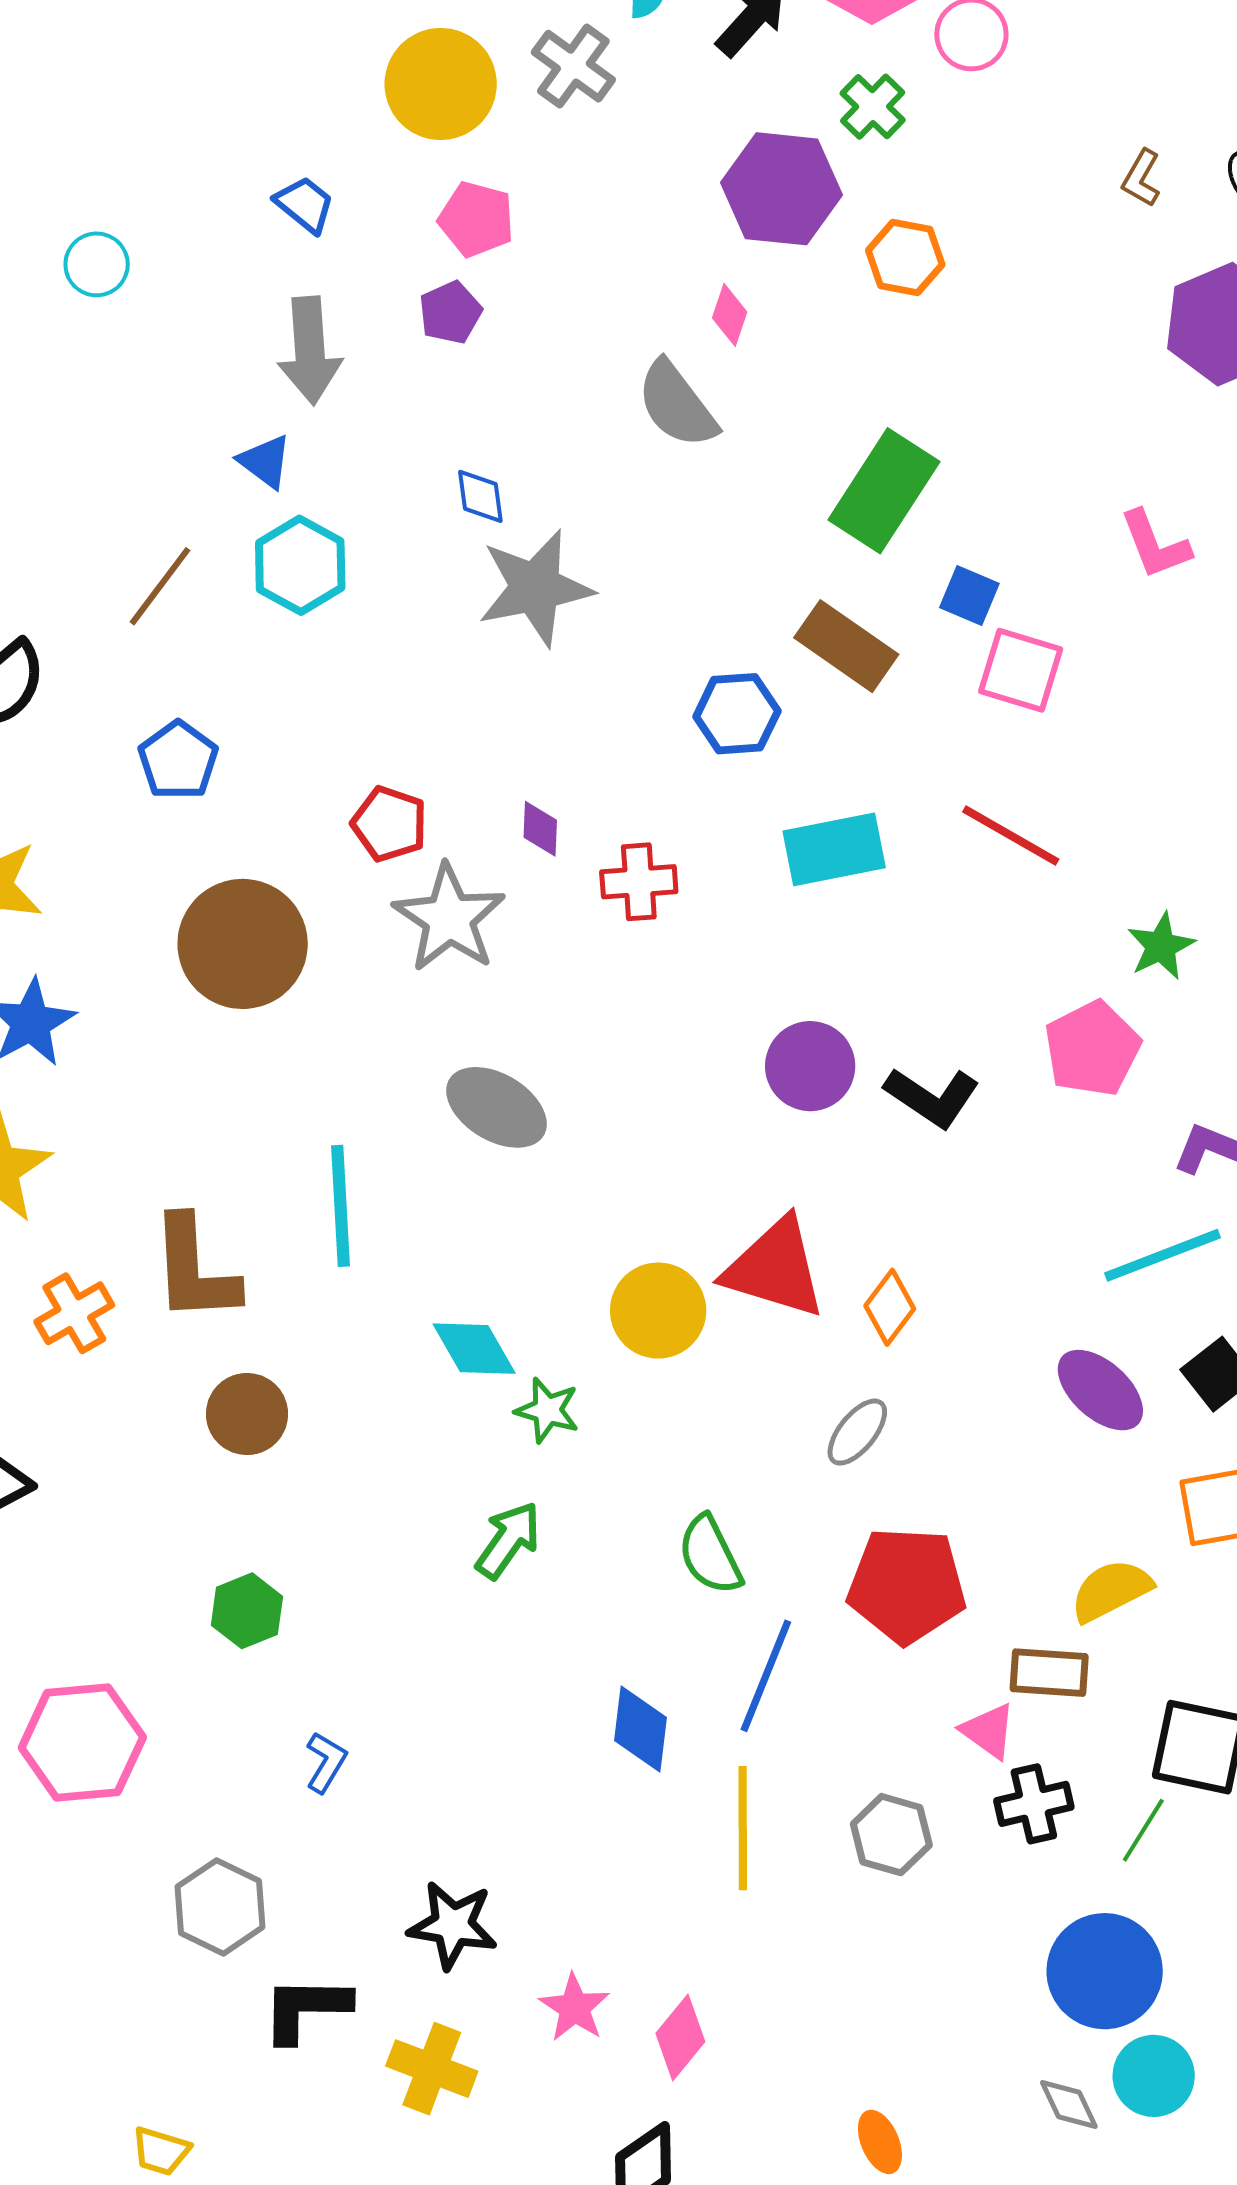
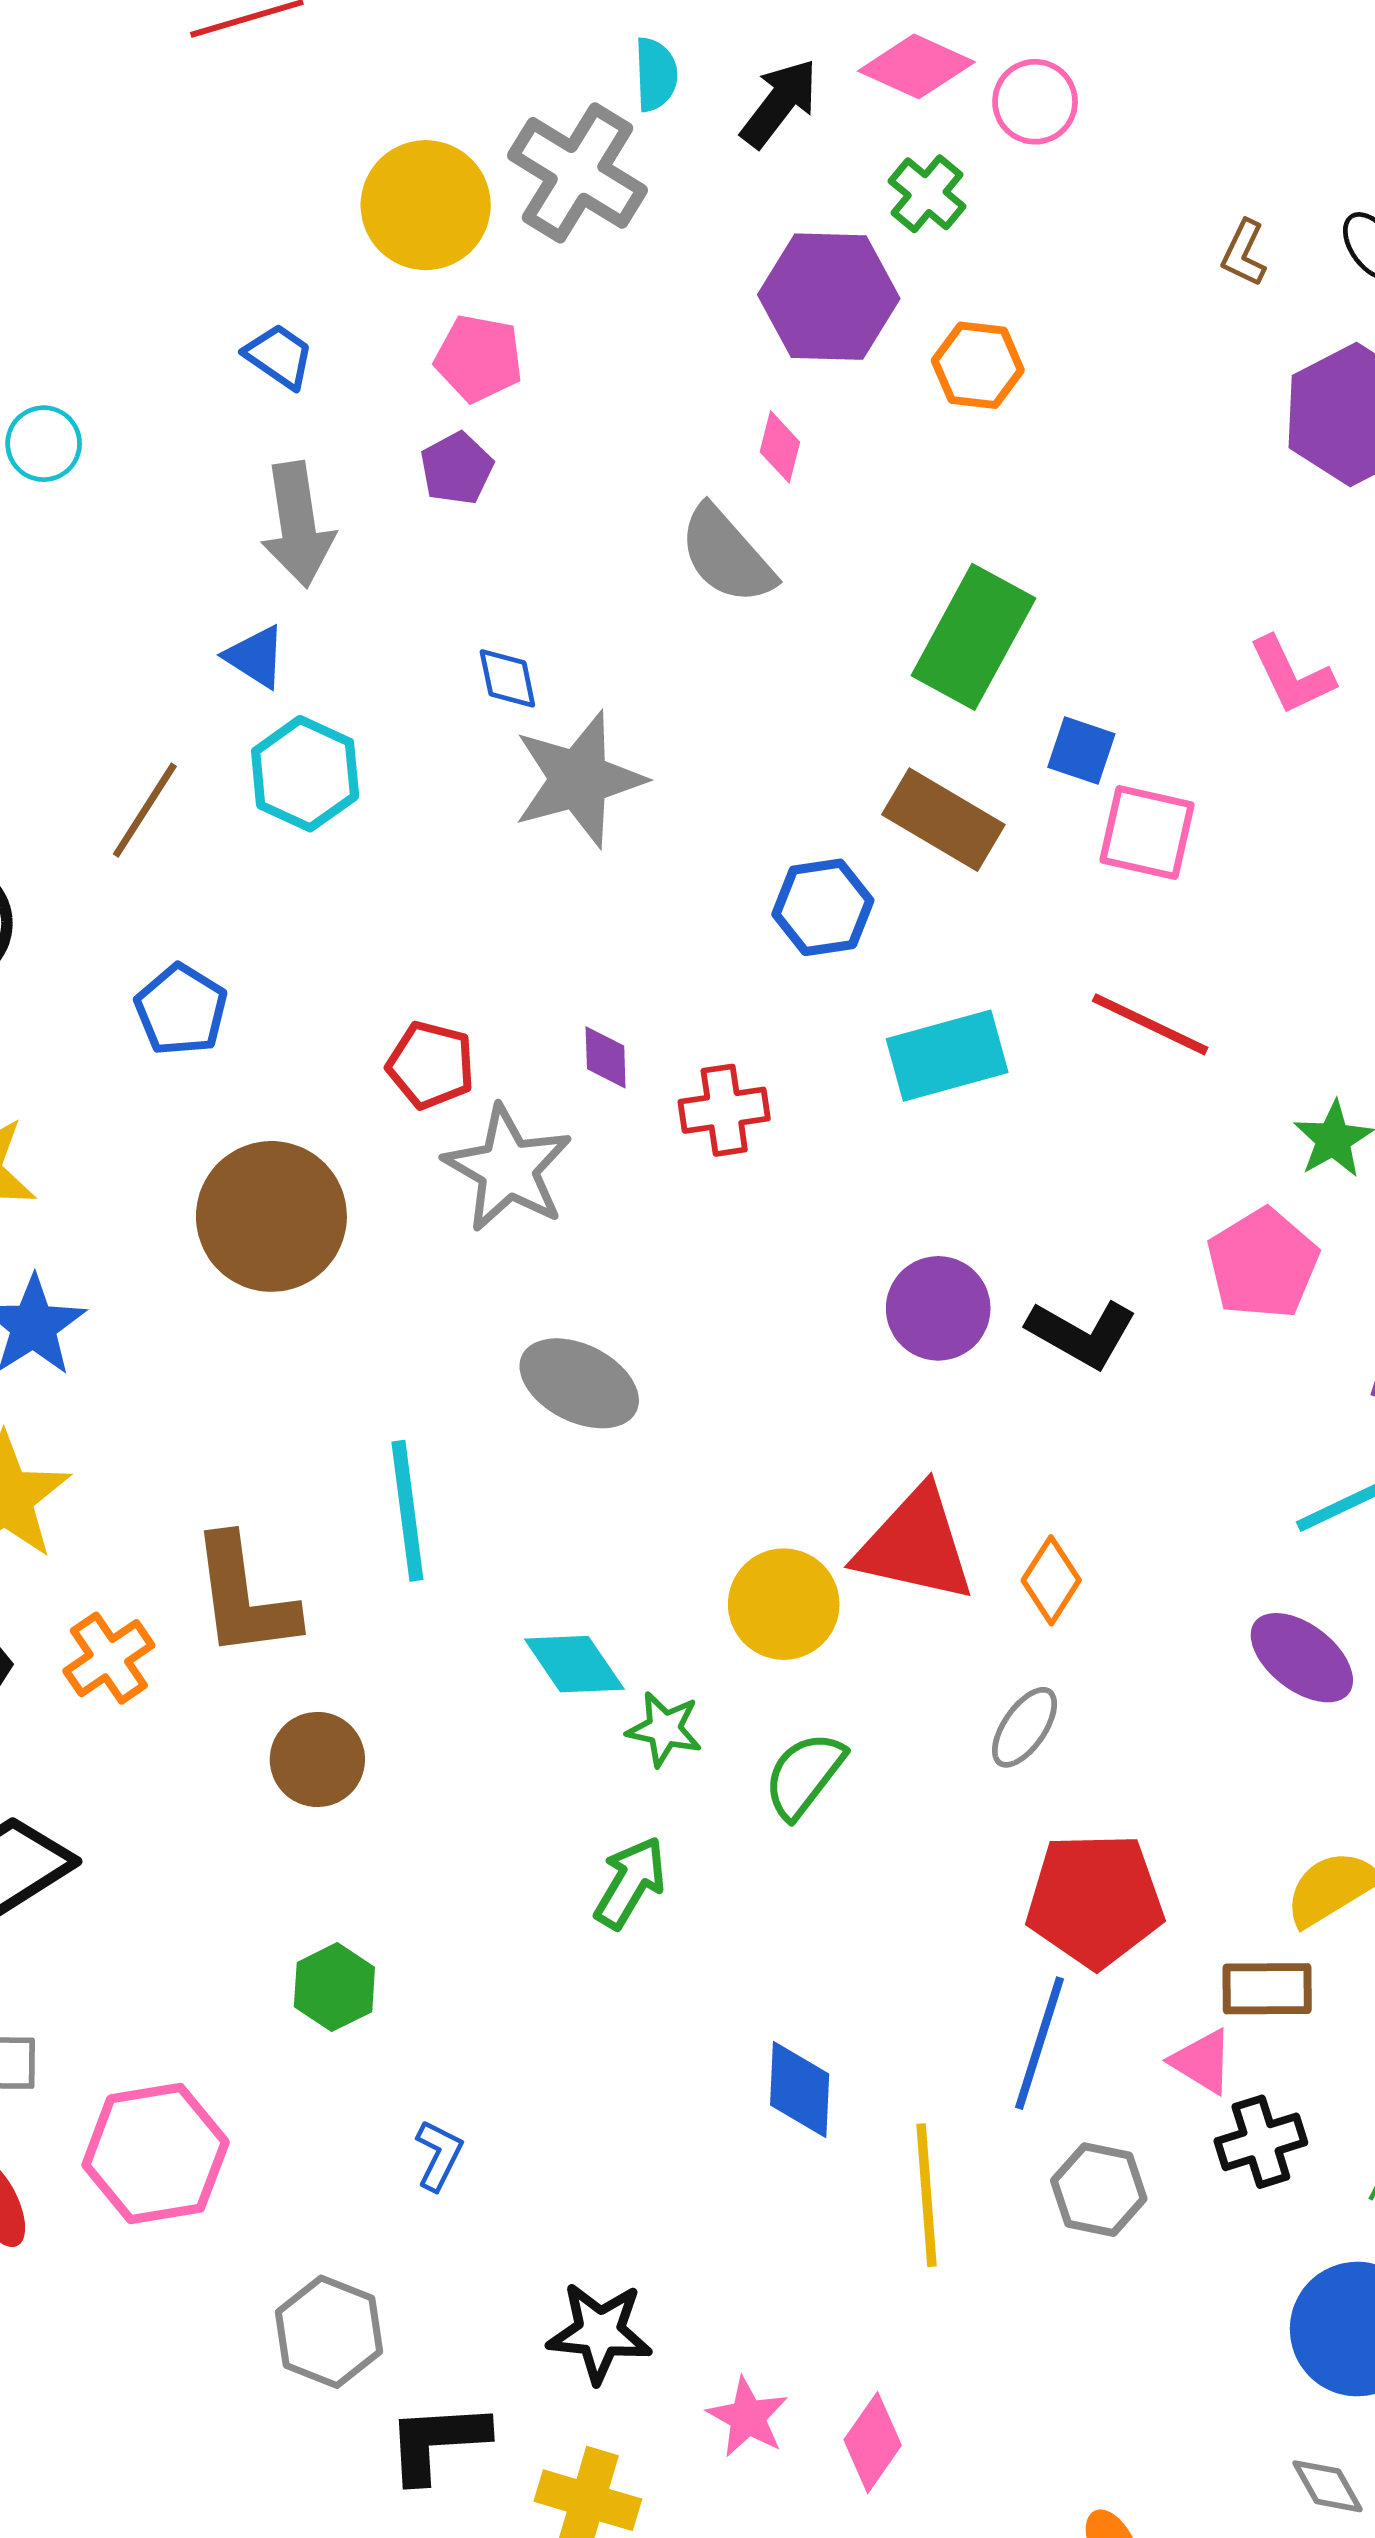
gray cross: (573, 66) -> (578, 173), size x1.4
green semicircle: (710, 1555) -> (804, 1775), moved, turned 68
blue line: (766, 1676) -> (1039, 2043), moved

